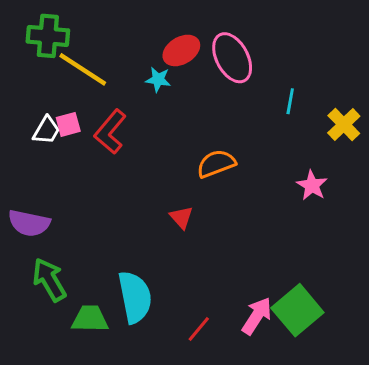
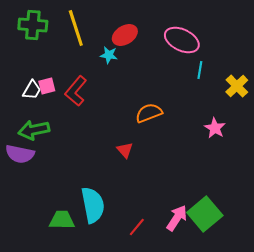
pink ellipse: (232, 58) -> (182, 40), moved, turned -36
yellow line: (83, 69) -> (76, 28), moved, turned 39
green arrow: (49, 280) -> (34, 130), moved, turned -72

